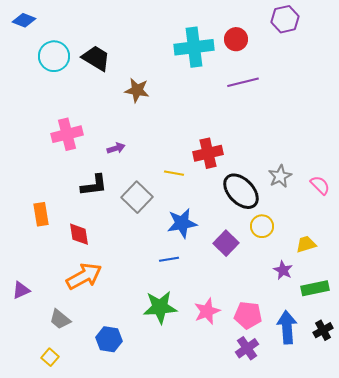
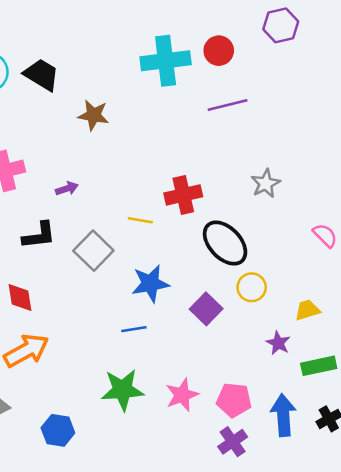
gray star: (280, 176) -> (266, 184), moved

